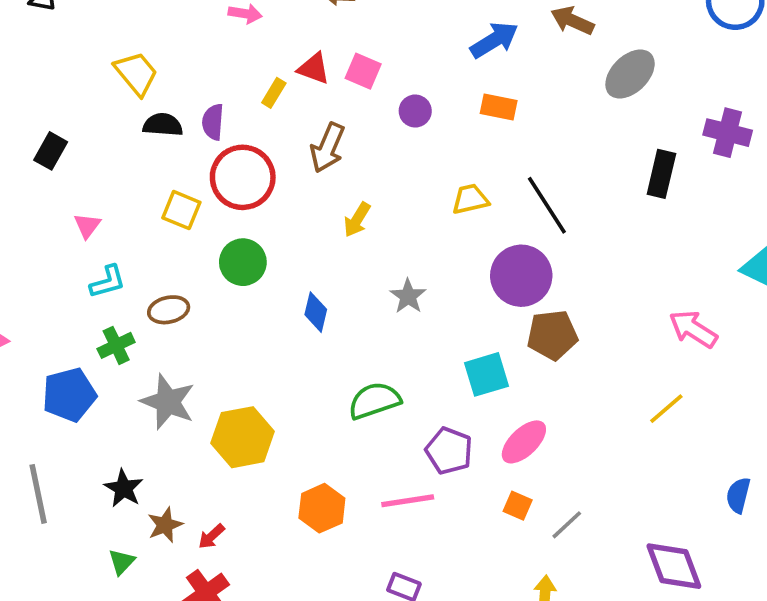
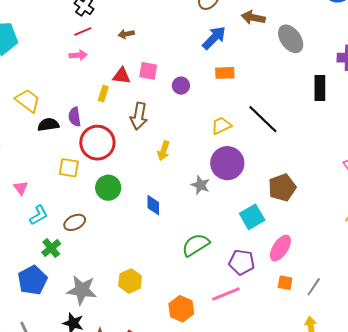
gray ellipse: (630, 74) -> (291, 39), turned -68
purple circle: (521, 276) -> (227, 163), moved
gray star: (168, 402) -> (82, 290), moved
yellow hexagon: (243, 437) -> (130, 281), size x0.7

